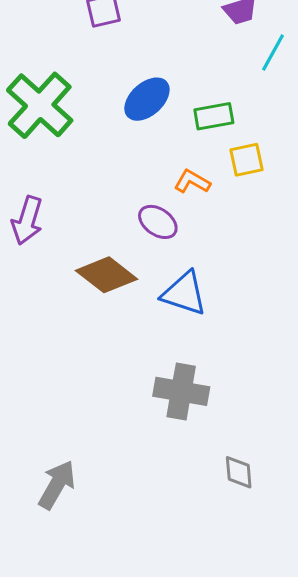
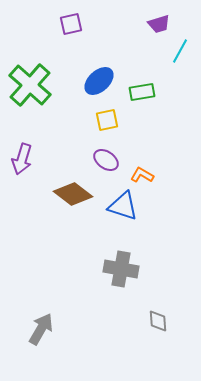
yellow square: (247, 160) -> (107, 120), moved
orange L-shape: (192, 182) -> (142, 175), moved

